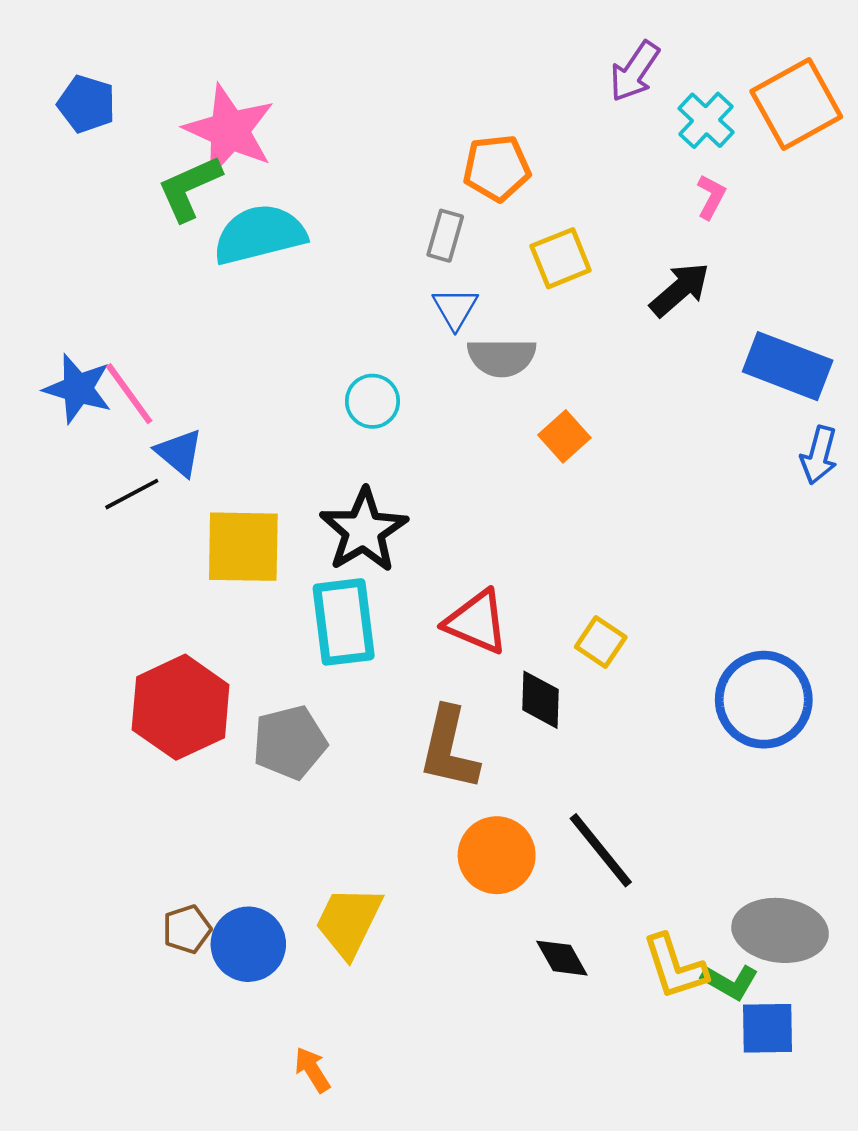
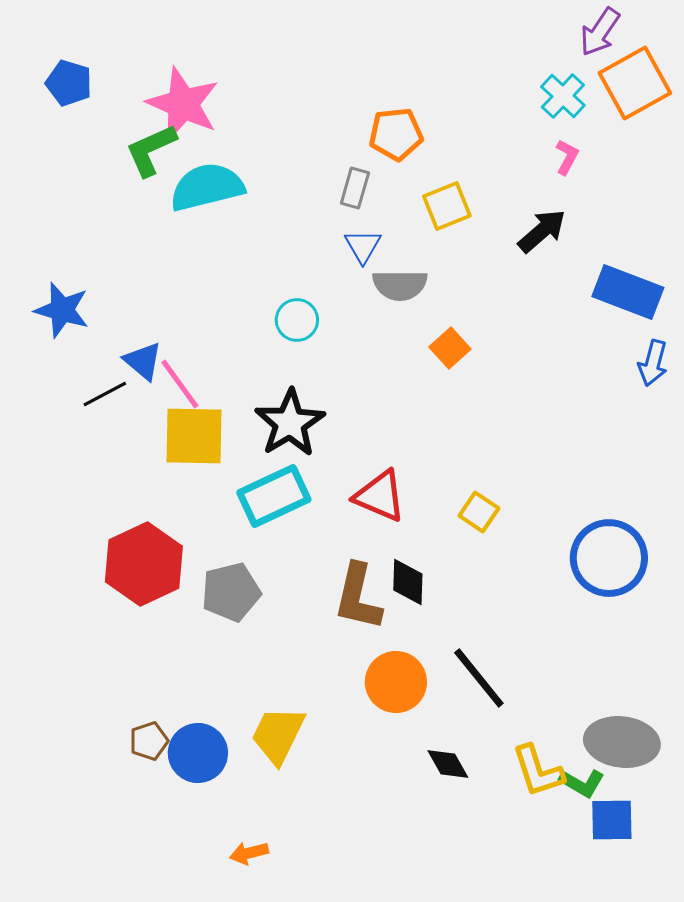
purple arrow: (635, 71) -> (600, 32), moved
pink line: (129, 394) -> (180, 384), moved
cyan rectangle: (344, 622) -> (274, 496), turned 72
black diamond: (541, 700) -> (408, 582), moved
orange arrow: (312, 1070) -> (249, 853), turned -72

